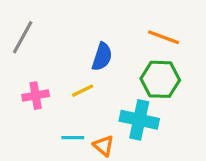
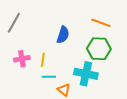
yellow line: (83, 91) -> (43, 60), moved, turned -56
cyan line: (73, 138) -> (49, 77), moved

